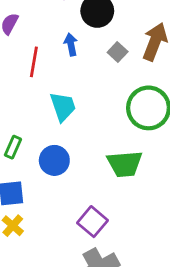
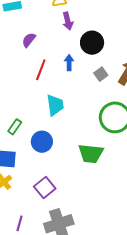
purple square: (92, 222) -> (45, 187), moved

